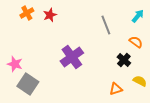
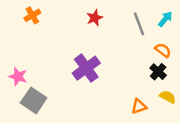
red star: (50, 15) -> (95, 18), moved
gray line: (106, 25) -> (139, 24), moved
black cross: (124, 60) -> (158, 72), moved

